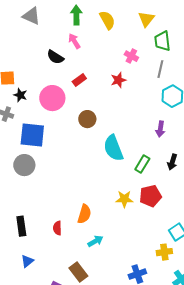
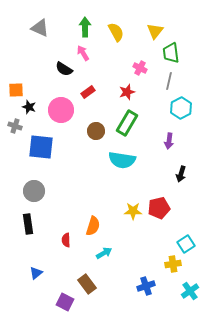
cyan semicircle: (113, 148) -> (122, 160), turned -60
green rectangle: (142, 164) -> (127, 123), moved, size x1.4
gray circle: (24, 165) -> (34, 191), moved
black rectangle: (21, 226) -> (28, 224), moved

